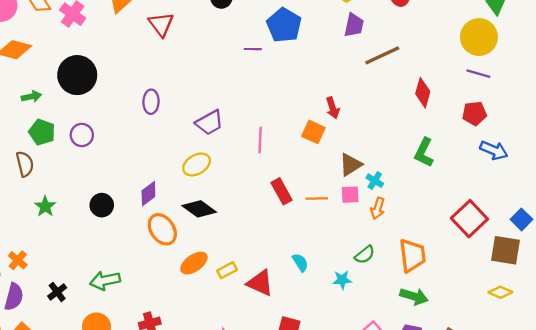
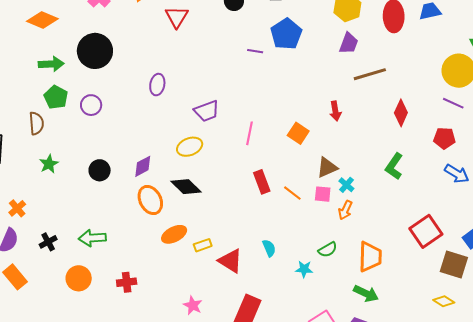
green arrow: (31, 97) -> (51, 64), size x1.4
red arrow: (333, 108) -> (335, 111), moved
orange line: (317, 199) -> (292, 193), turned 30

